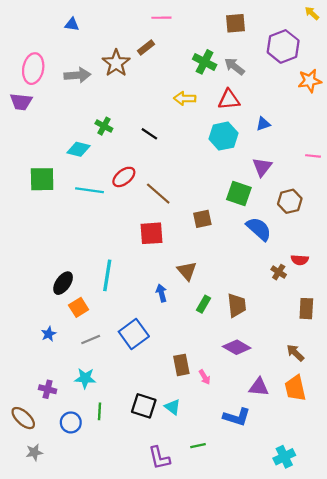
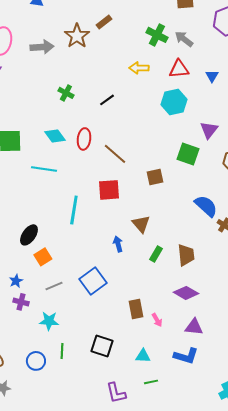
blue triangle: (263, 124) -> (212, 76), moved, turned -40
black line: (149, 134) -> (107, 100), turned -70
cyan diamond: (79, 149) -> (55, 136), moved, turned 40
red ellipse: (124, 177) -> (84, 139), turned -45
cyan line: (90, 190) -> (44, 169), moved
blue semicircle: (259, 229) -> (206, 206), moved
cyan line: (107, 275) -> (74, 210), moved
purple triangle: (259, 387) -> (194, 327), moved
purple cross: (48, 389) -> (21, 302), moved
cyan triangle: (173, 407) -> (143, 356), moved, turned -35

